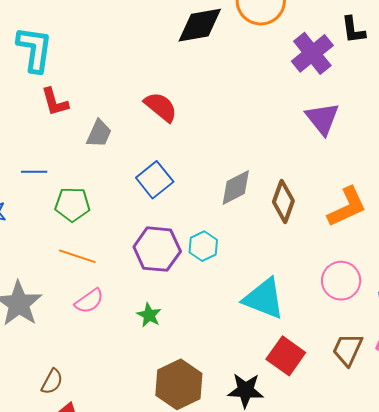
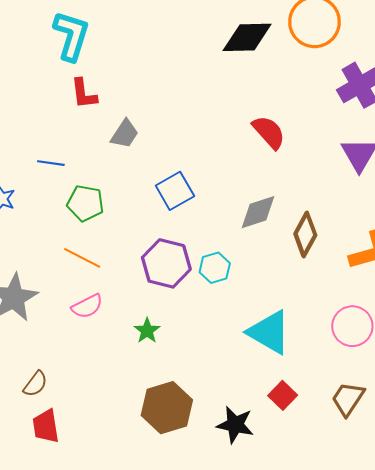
red semicircle: (161, 107) -> (269, 132), moved
red square: (286, 356) -> (283, 395), size x0.7

